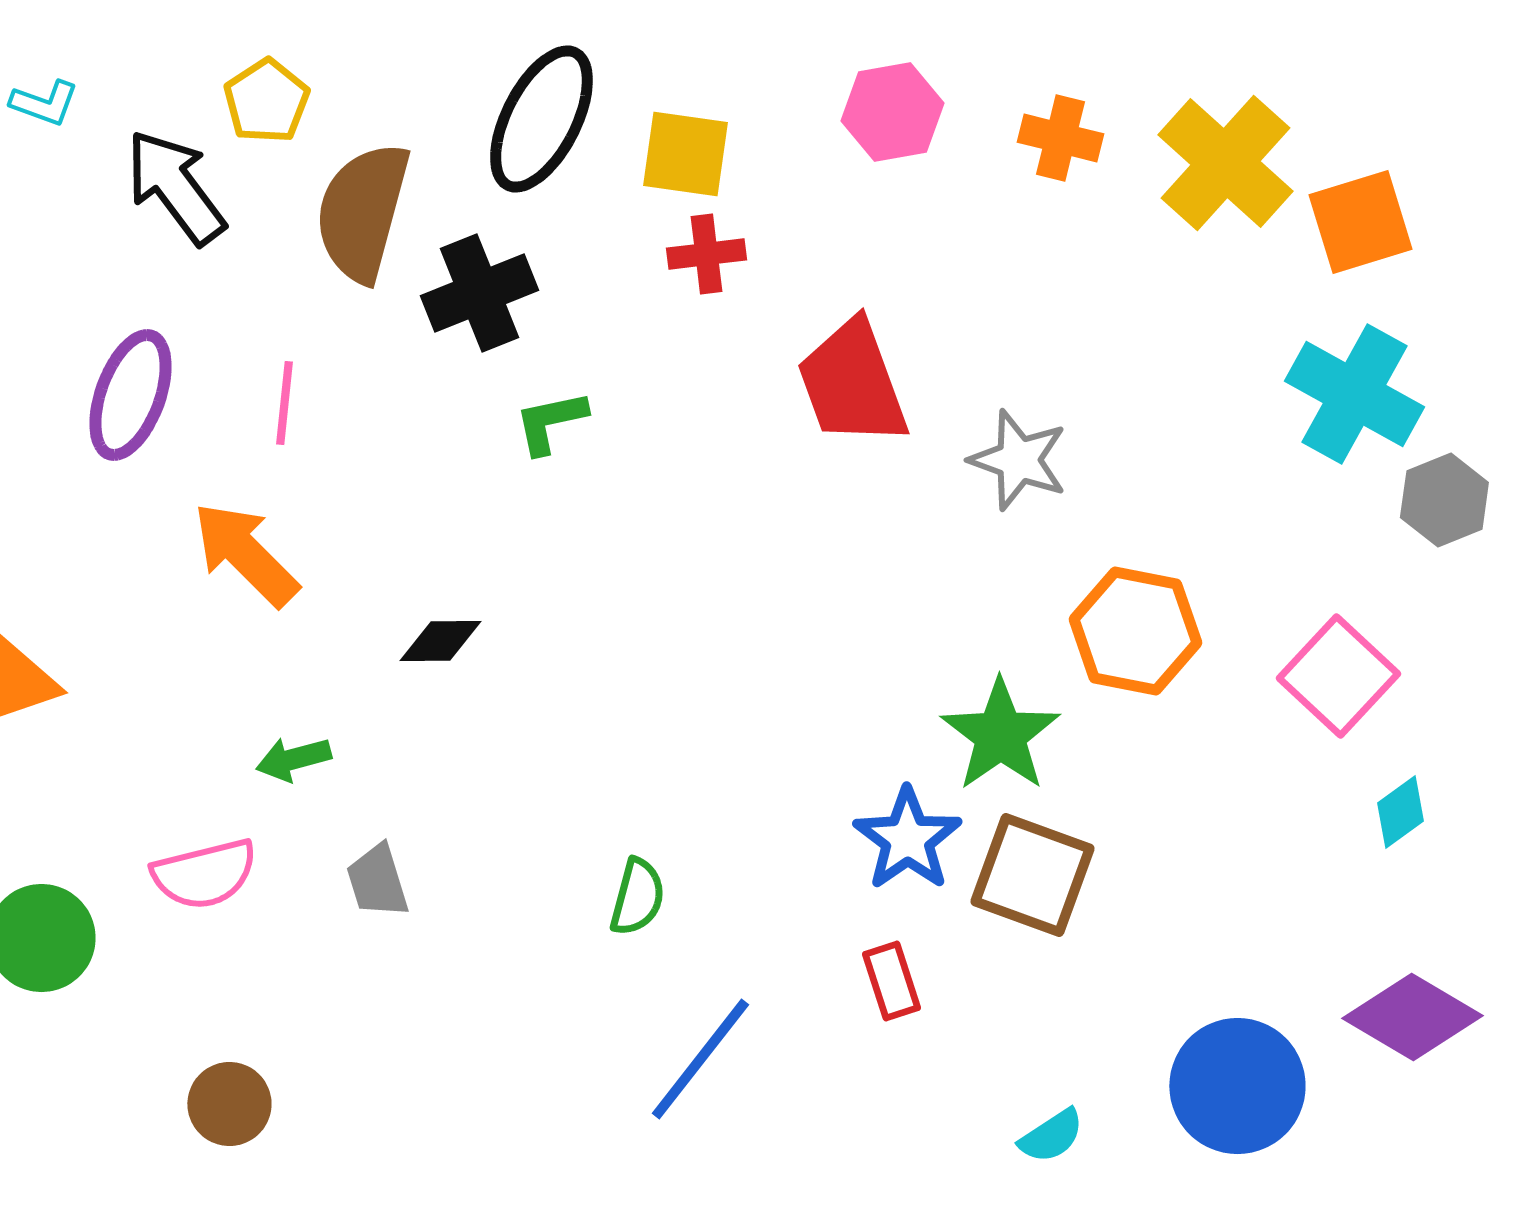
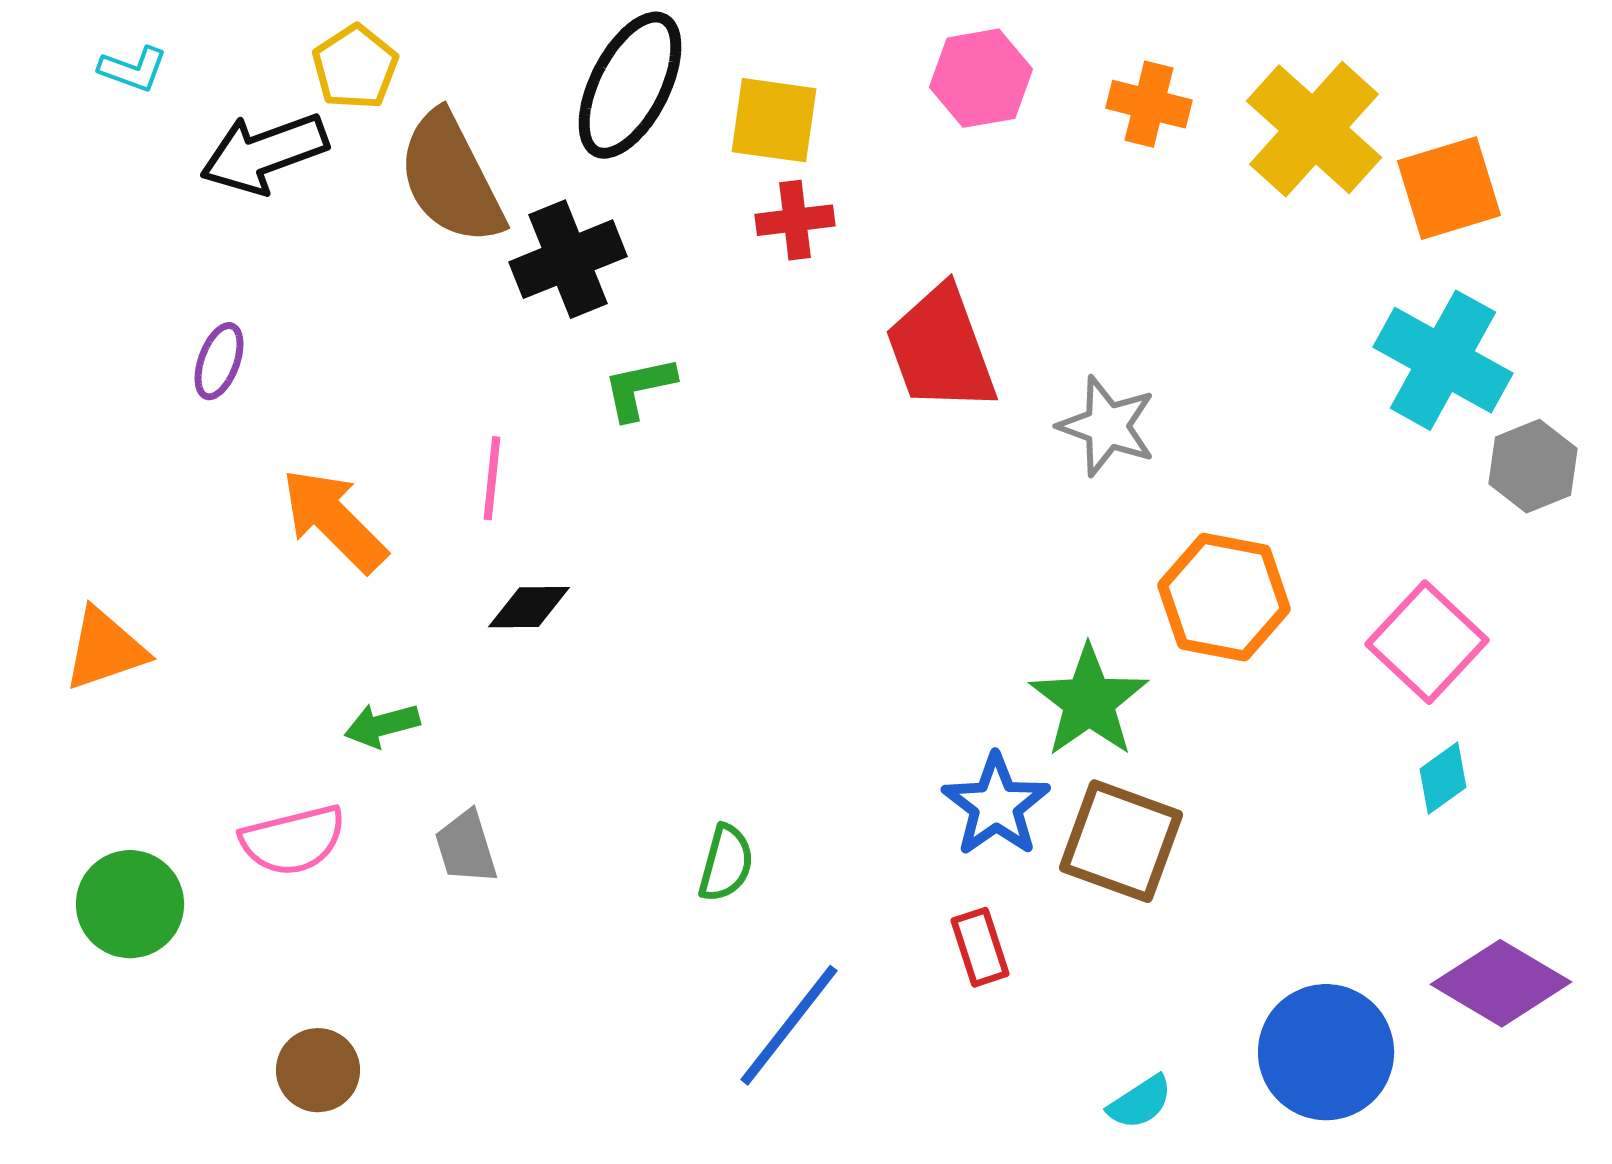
black arrow: (175, 187) -> (264, 153), turned -73
brown semicircle: (362, 212) -> (451, 178), turned -42
purple ellipse: (130, 395) -> (219, 361), size x0.6
pink line: (284, 403) -> (492, 478), moved
cyan diamond: (1400, 812) -> (1443, 778), moved

